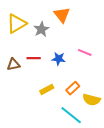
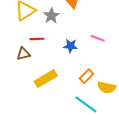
red line: (34, 58) -> (37, 39), moved
yellow rectangle: (47, 89) -> (46, 79), moved, size x1.5

